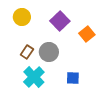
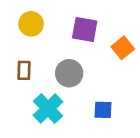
purple square: (60, 21) -> (85, 29), turned -36
brown rectangle: (27, 52) -> (24, 70), moved, turned -32

